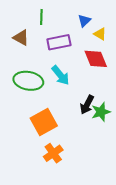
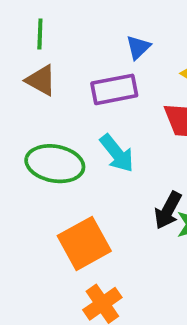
green line: (41, 17) -> (40, 34), moved
blue triangle: (84, 21) -> (138, 47), moved

